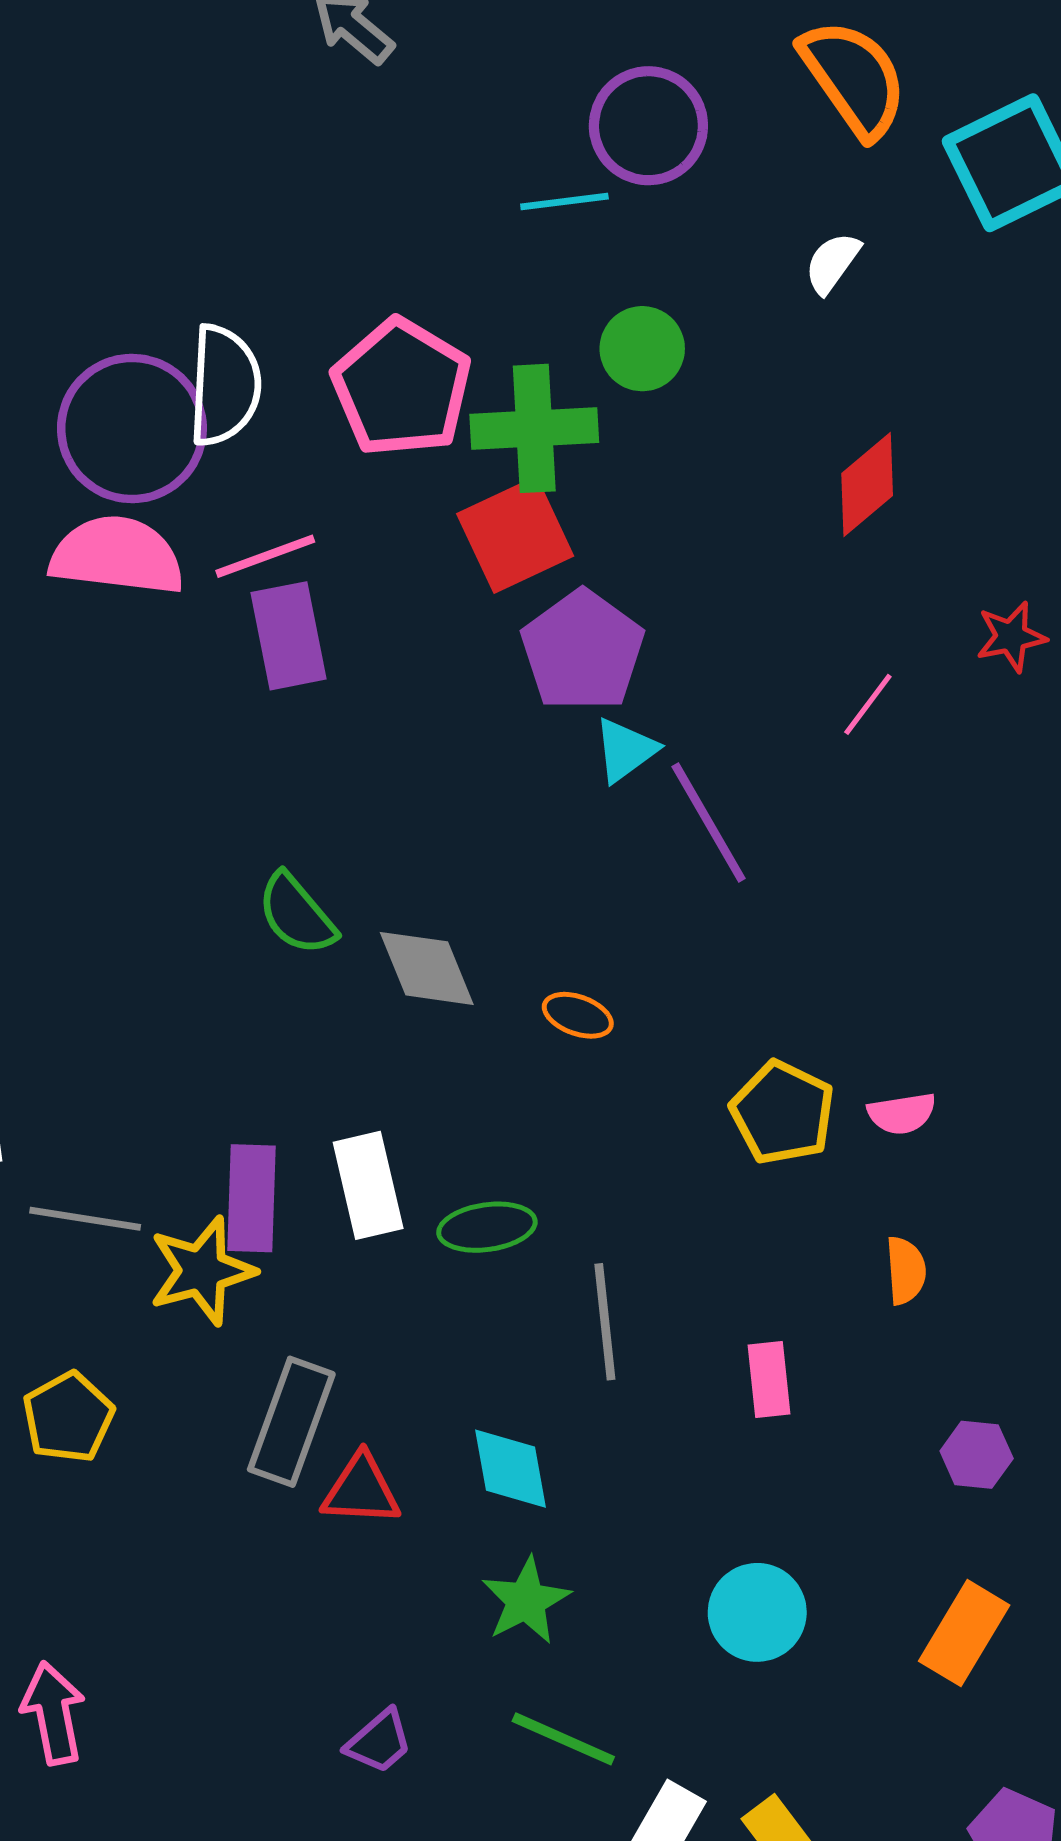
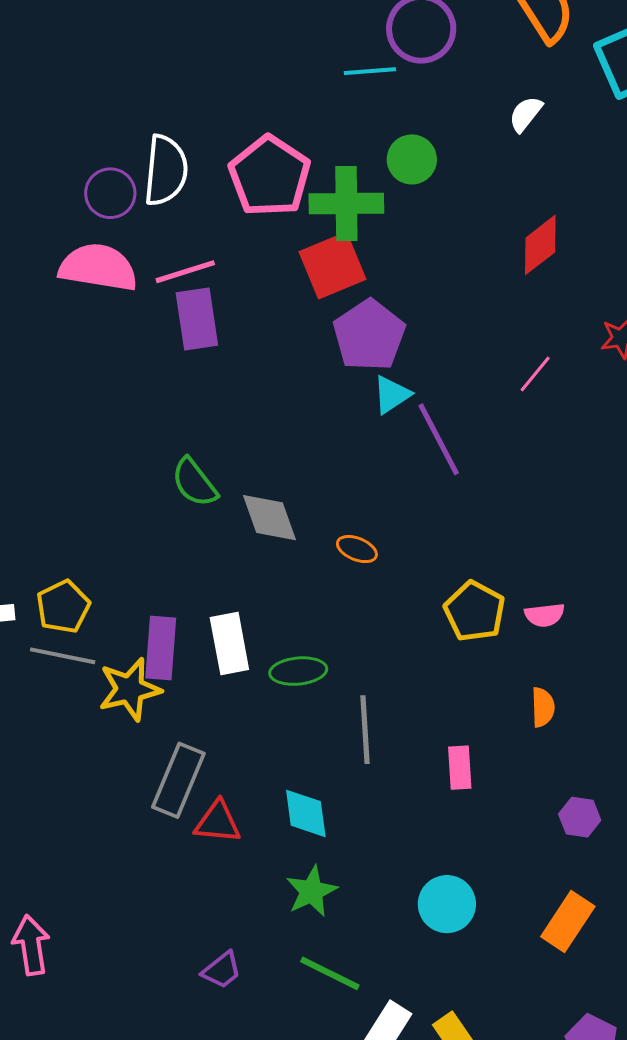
purple circle: (132, 428) -> (110, 193), size x0.6
yellow pentagon: (68, 1417) -> (63, 607), moved

